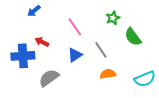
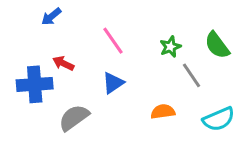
green star: (113, 18) -> (170, 47), moved
green semicircle: (133, 37) -> (217, 45), moved
gray line: (101, 50) -> (191, 75), moved

